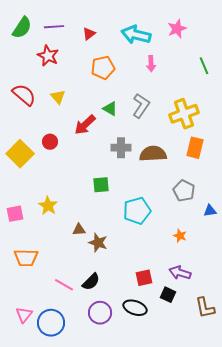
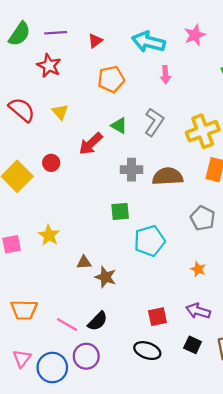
green square: (101, 185) -> (120, 211), moved
orange trapezoid: (26, 258) -> (24, 310), moved
black square: (168, 295) -> (193, 345), moved
purple circle: (100, 313) -> (86, 356), moved

